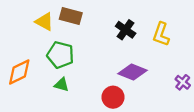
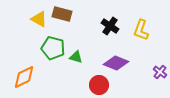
orange diamond: (19, 72) -> (24, 77), moved
green triangle: (62, 85) -> (76, 57), moved

